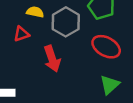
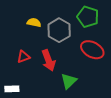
red triangle: (22, 34) -> (23, 57), moved
green triangle: (110, 85) -> (69, 81), moved

